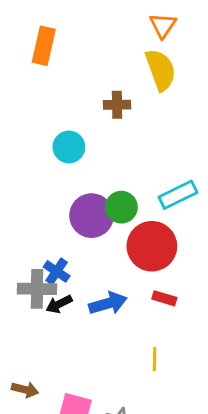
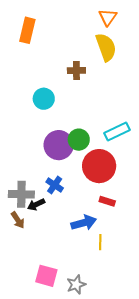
blue cross: (57, 271) -> (55, 185), moved
blue arrow: (108, 303) -> (84, 223), moved
brown arrow: (25, 390) -> (18, 220), moved, turned 42

